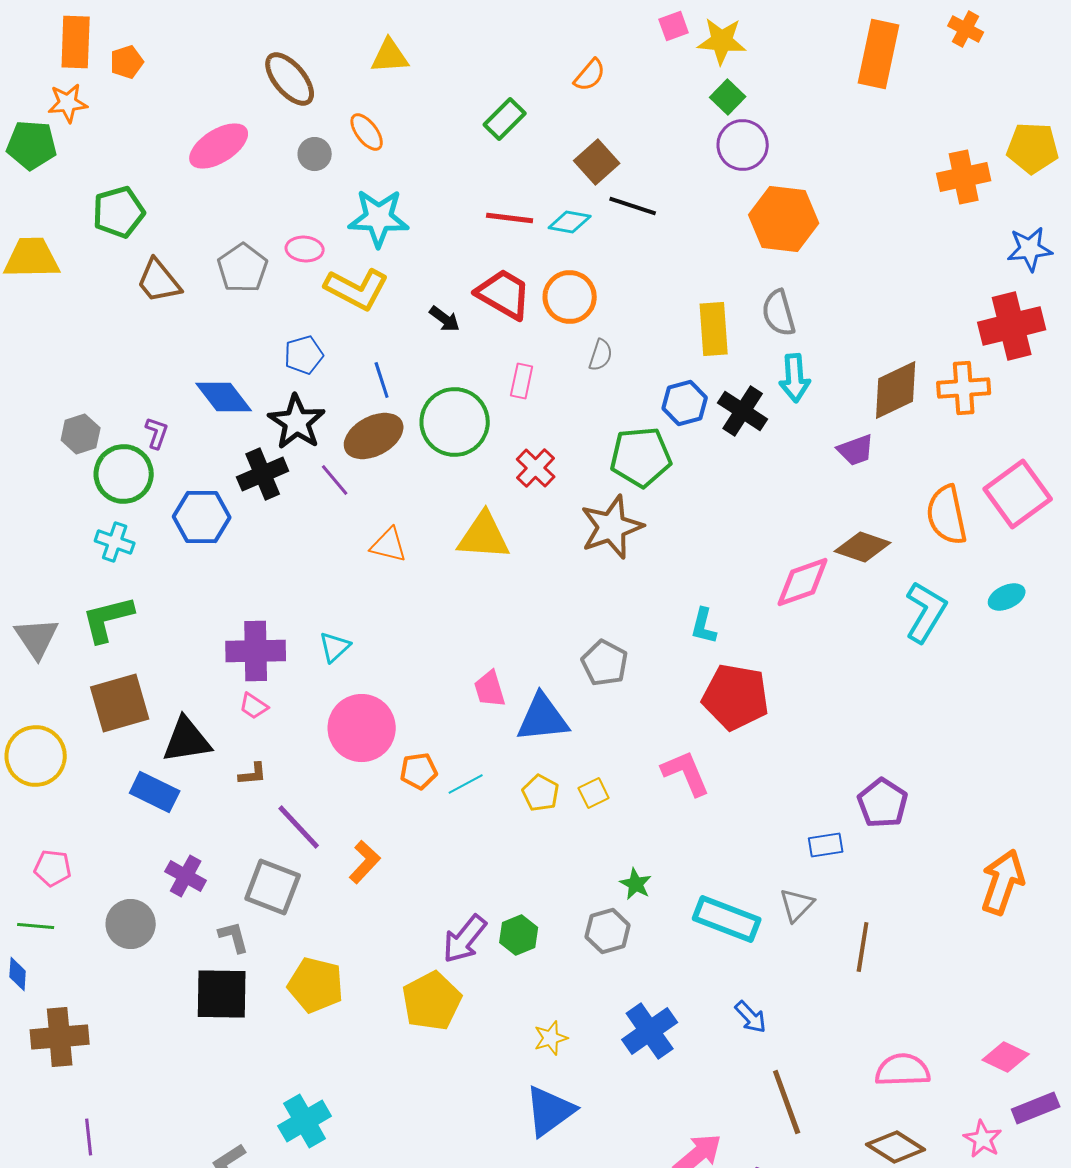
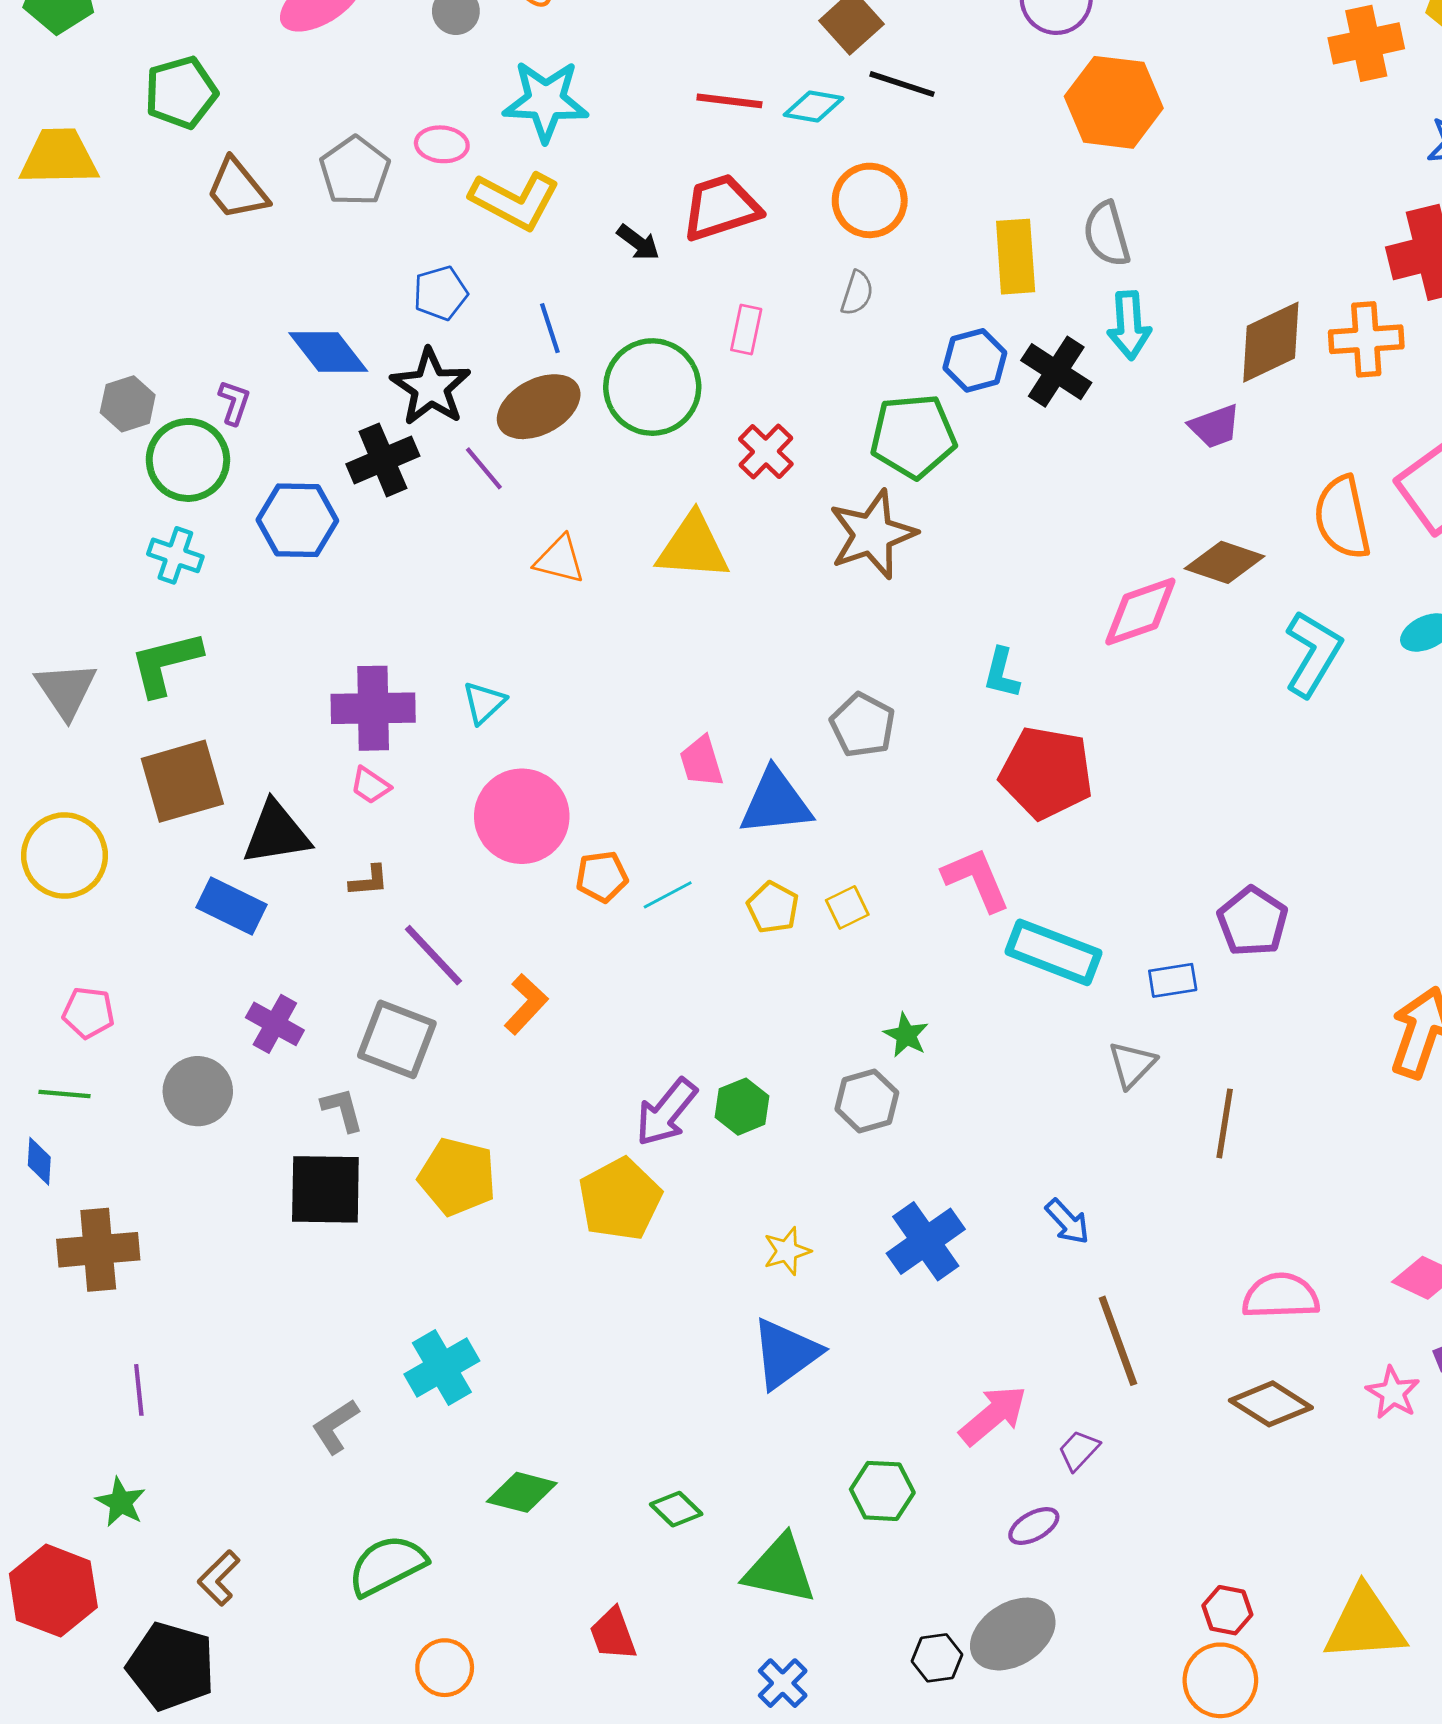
red trapezoid: (504, 294) -> (721, 207), turned -48
orange circle: (570, 297) -> (870, 200), moved
cyan rectangle: (727, 919) -> (1053, 952), moved

